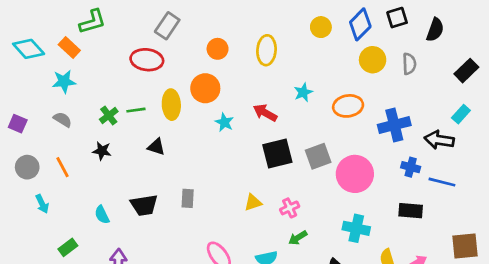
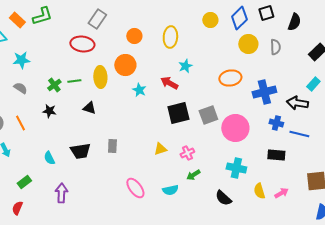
orange rectangle: (69, 47) -> (17, 20), moved
cyan star: (303, 92) -> (185, 66), moved

